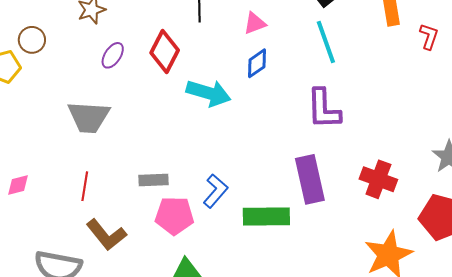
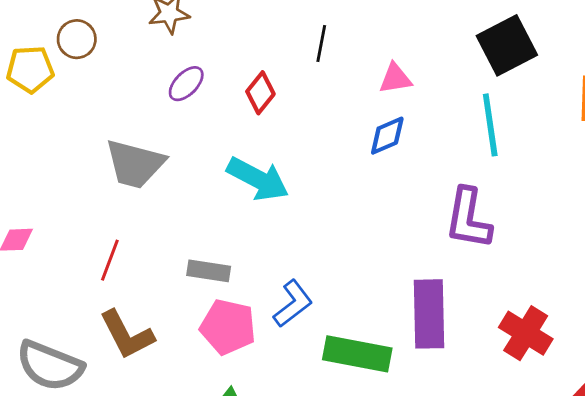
red diamond: (165, 51) -> (260, 93), size x0.7
cyan arrow: (208, 93) -> (258, 179), moved

